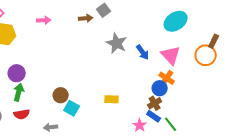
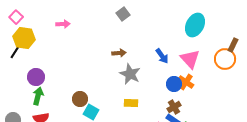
brown arrow: (86, 18) -> (119, 53), moved
cyan ellipse: (176, 21) -> (195, 25), turned -30
gray star: (117, 43) -> (130, 74), moved
blue circle: (160, 88) -> (174, 84), moved

